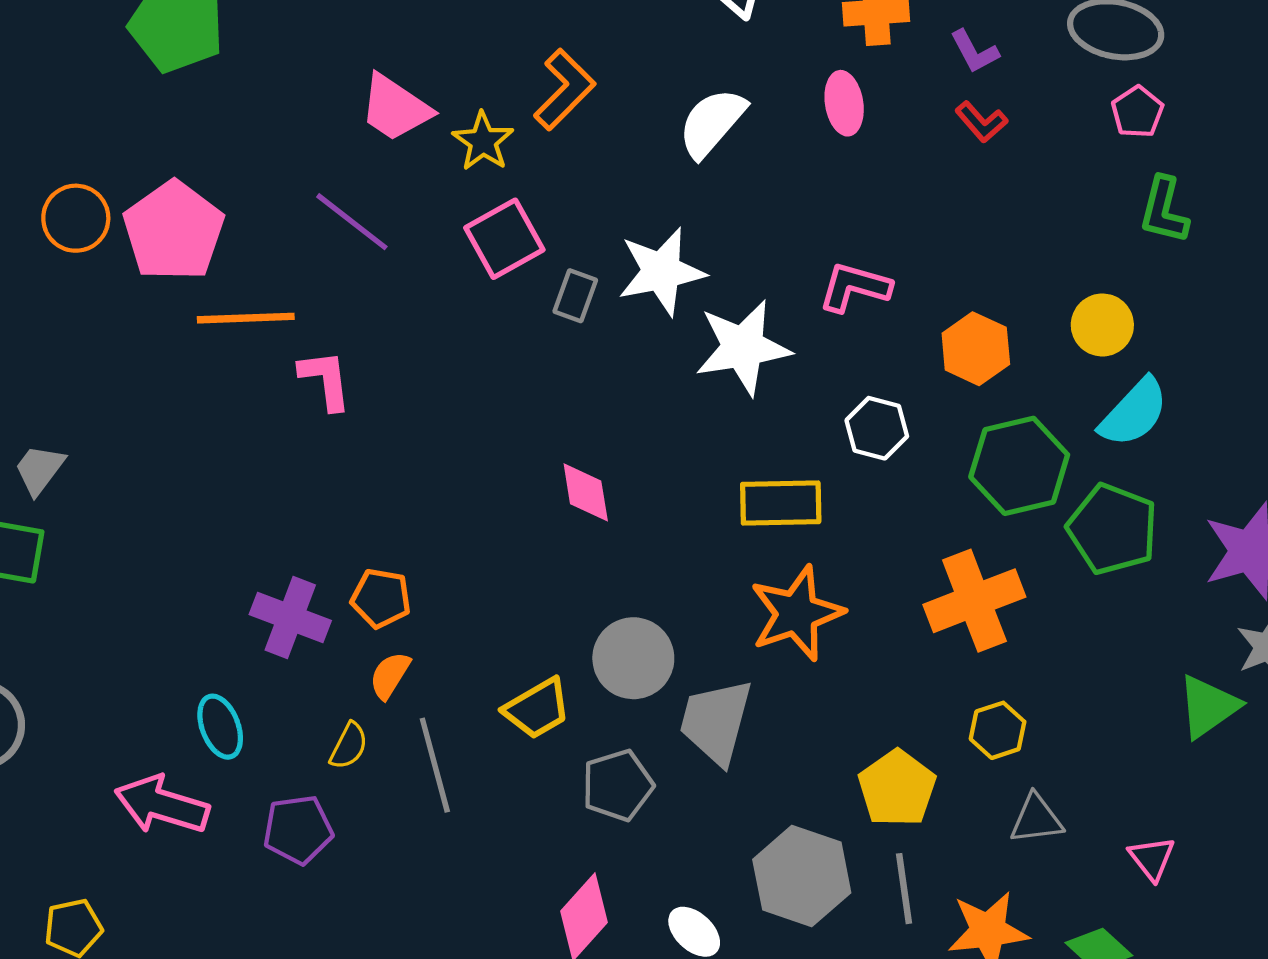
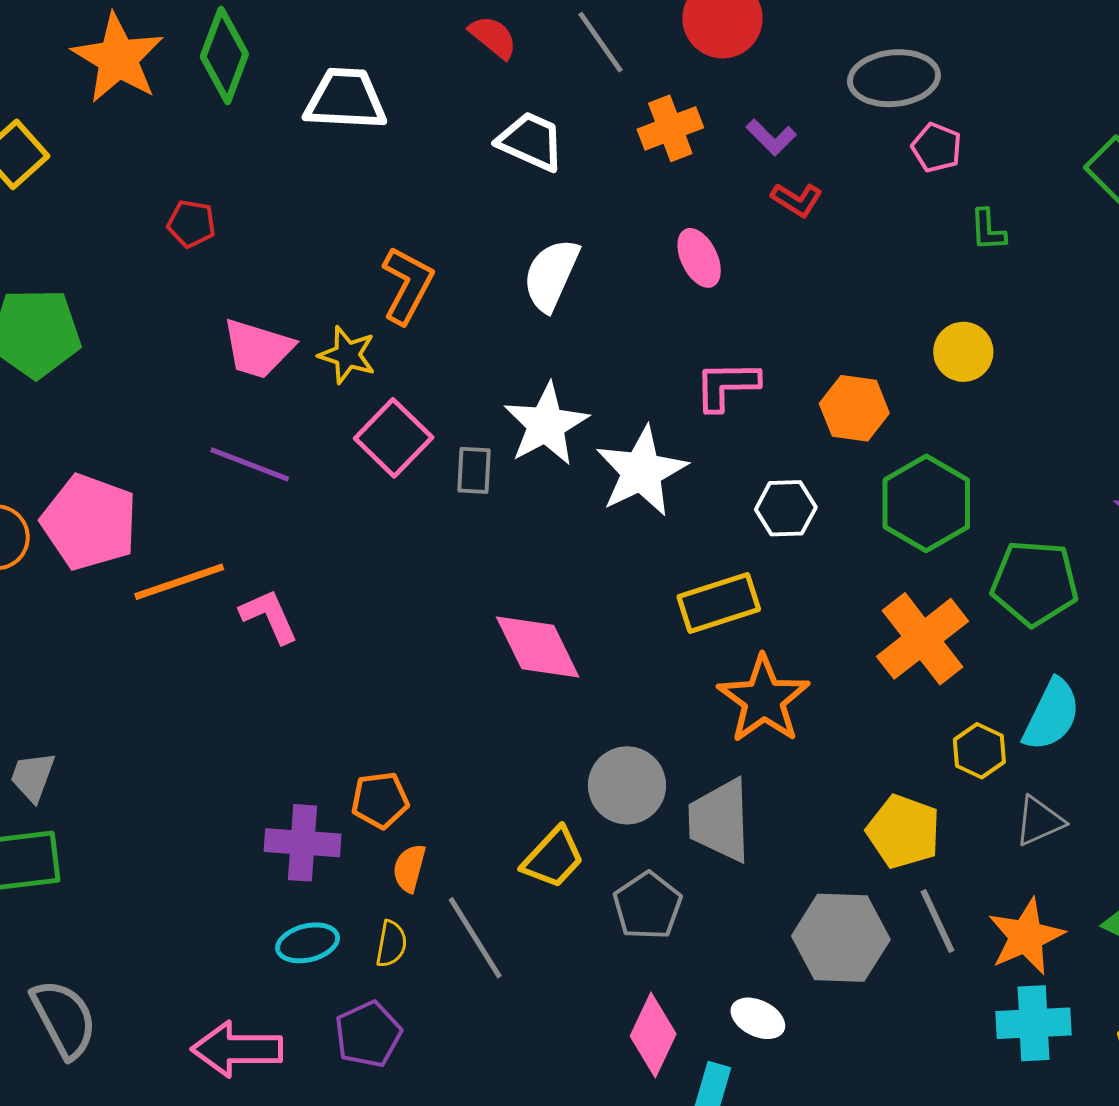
pink ellipse: (844, 103) -> (699, 258), moved
green L-shape: (1164, 210) -> (988, 230), size x0.7
cyan semicircle: (1134, 412) -> (1052, 715), moved
pink diamond: (586, 492) -> (538, 647), size x1.5
green pentagon: (1113, 529) -> (1035, 583), moved
cyan ellipse: (220, 727) -> (308, 943), moved, turned -66

